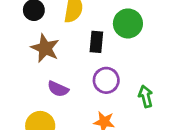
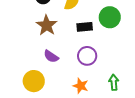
black rectangle: (96, 42) -> (85, 27), turned 70
green arrow: (146, 96) -> (114, 82), moved

